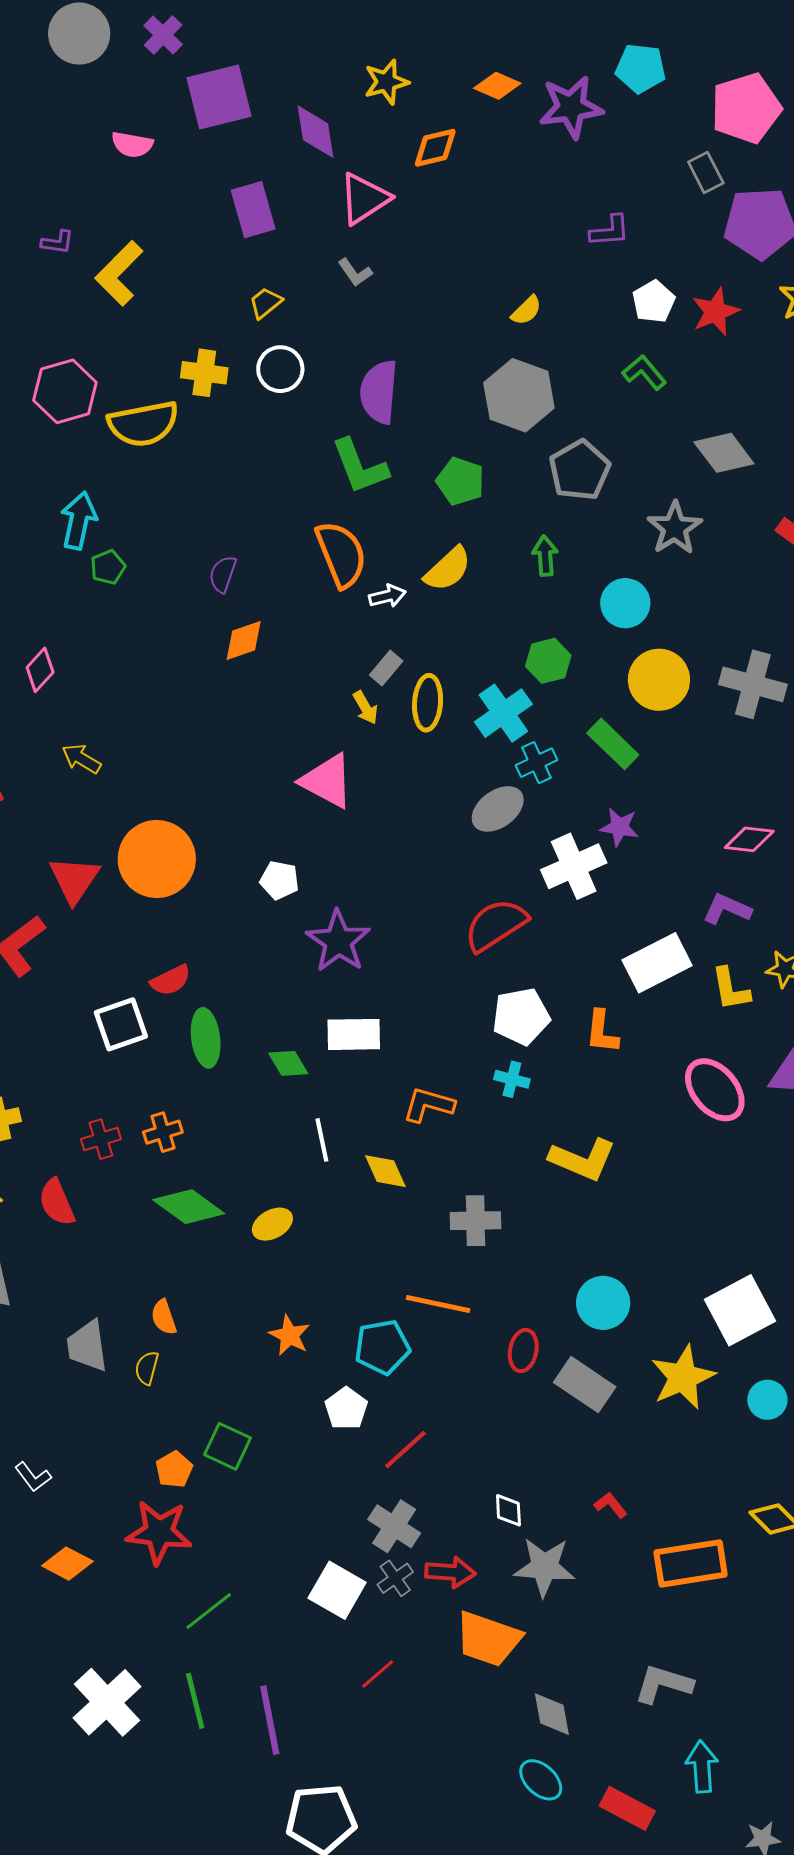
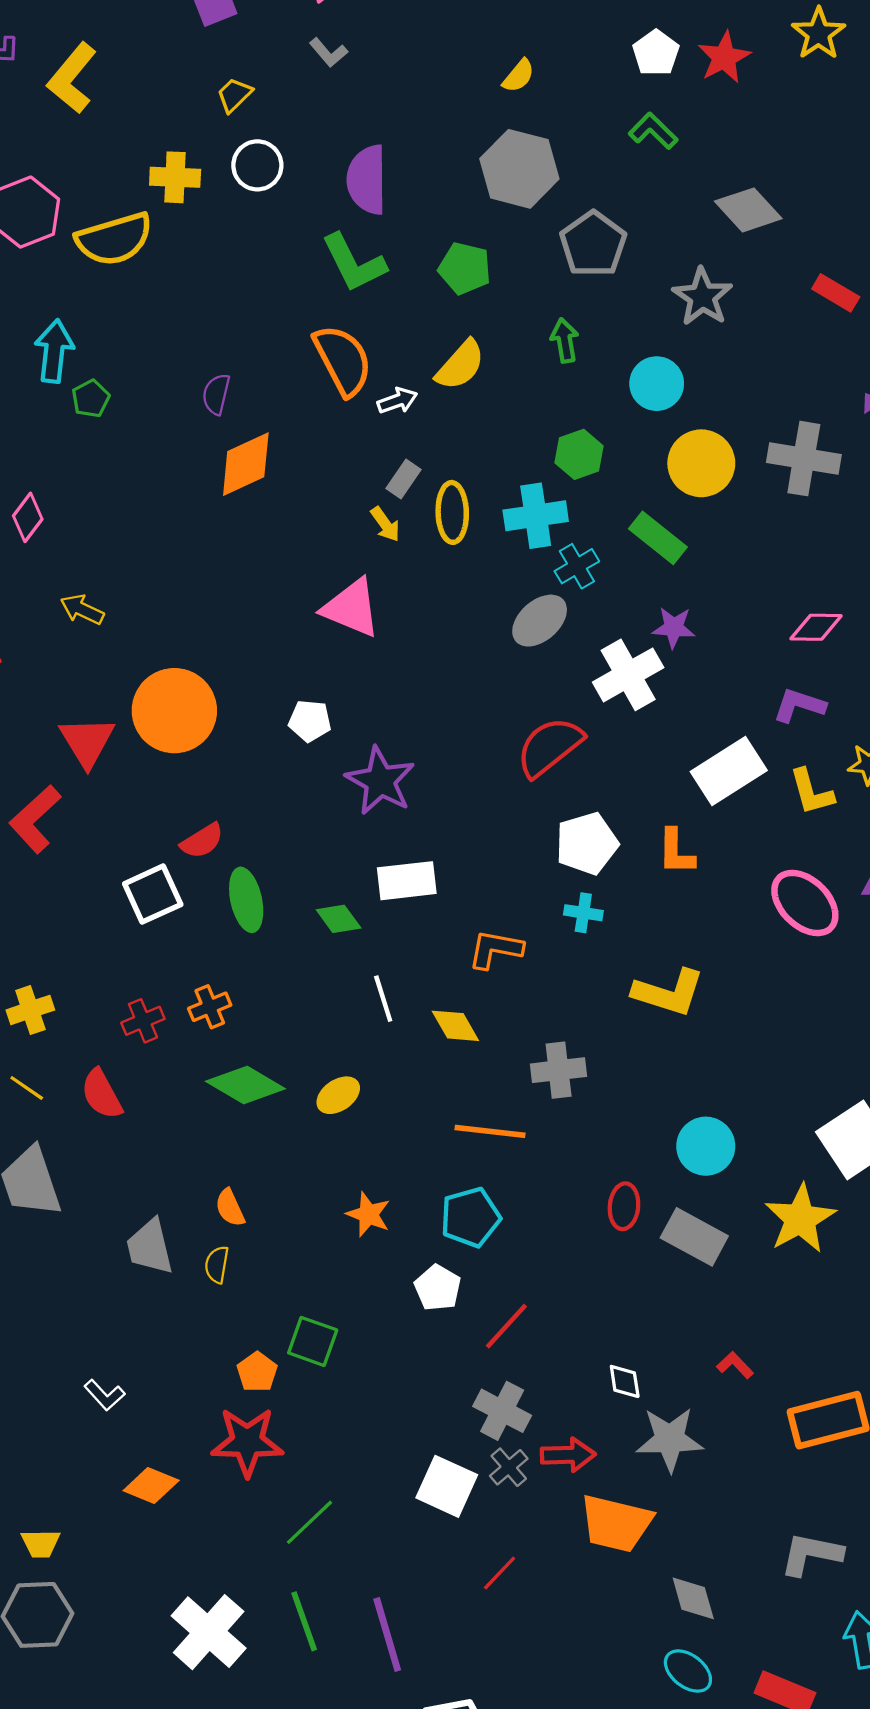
orange diamond: (244, 640) -> (246, 464), size x1.4
cyan cross: (503, 713) -> (536, 516), turned 32
orange line: (438, 1304) -> (490, 1131), moved

